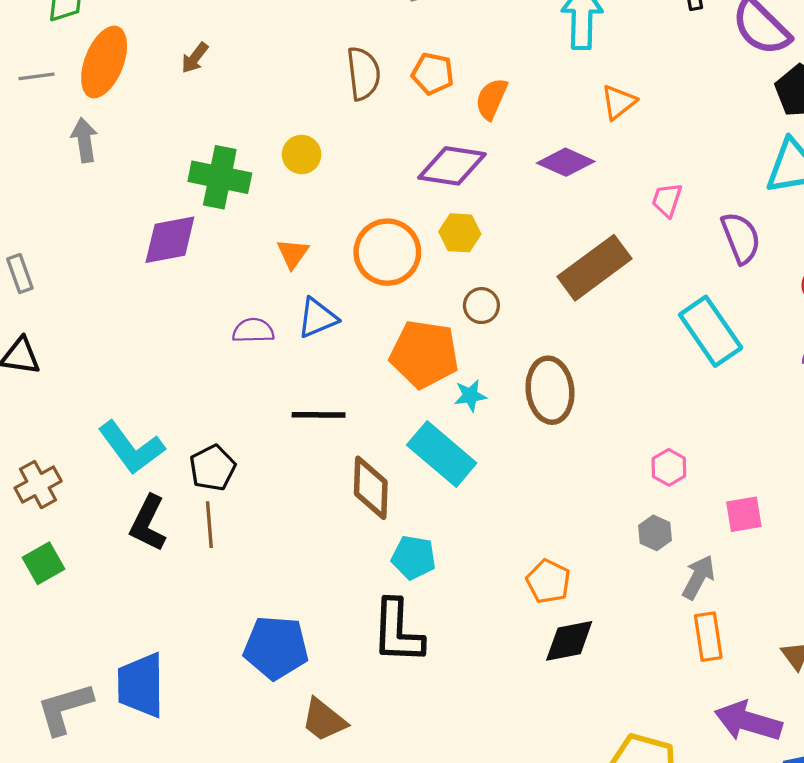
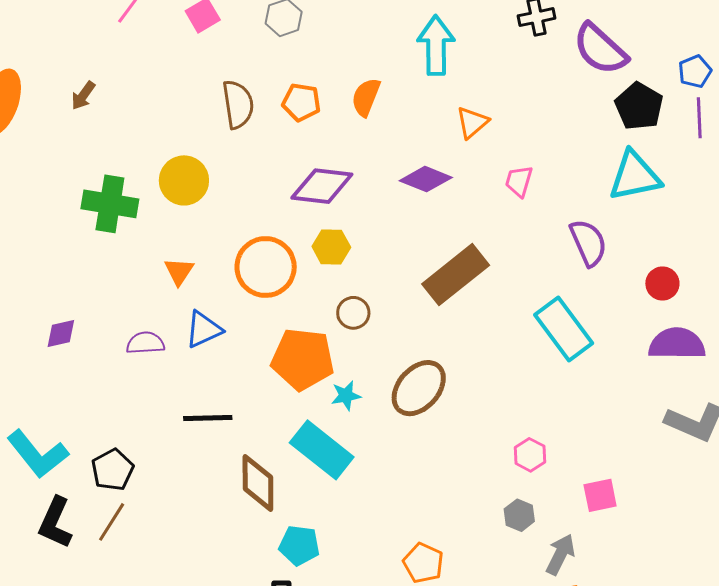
orange semicircle: (491, 99) -> (366, 97), moved
yellow circle: (302, 155) -> (184, 180), size x1.4
pink trapezoid: (667, 200) -> (519, 181), moved
purple diamond: (170, 240) -> (61, 333), moved, size x0.6
brown ellipse: (550, 390) -> (419, 388), turned 50
brown line: (209, 525) -> (112, 522), turned 39

